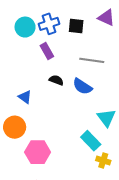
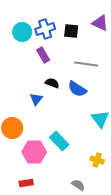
blue triangle: (25, 97) -> (36, 99), moved, turned 32
cyan rectangle: (91, 141) -> (59, 141), moved

